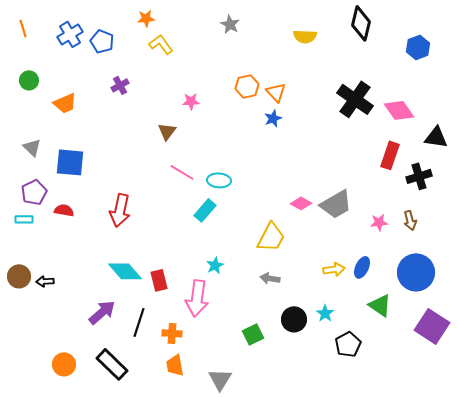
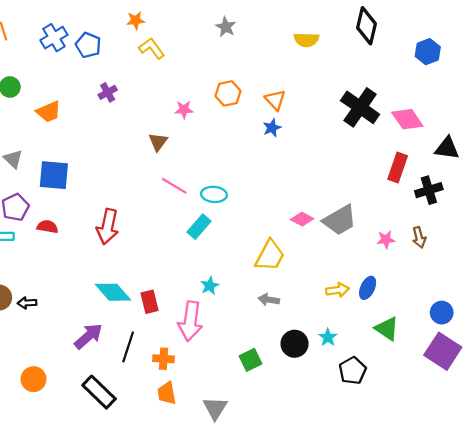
orange hexagon: (247, 86) -> (228, 93), moved
blue circle: (416, 272) -> (442, 313), moved, size x0.6
orange circle: (64, 364) -> (34, 379), moved

